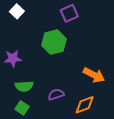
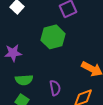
purple semicircle: (56, 94) -> (55, 88), turned 98

